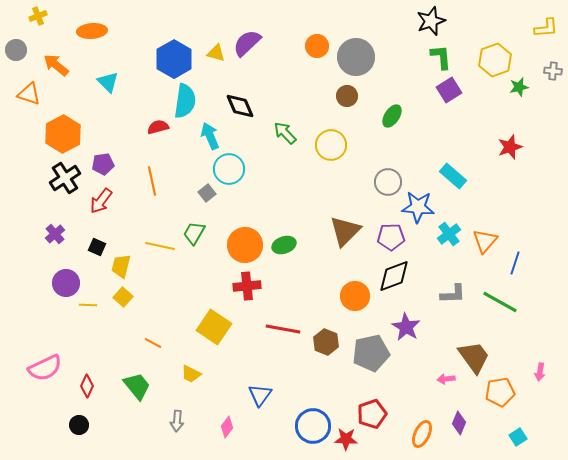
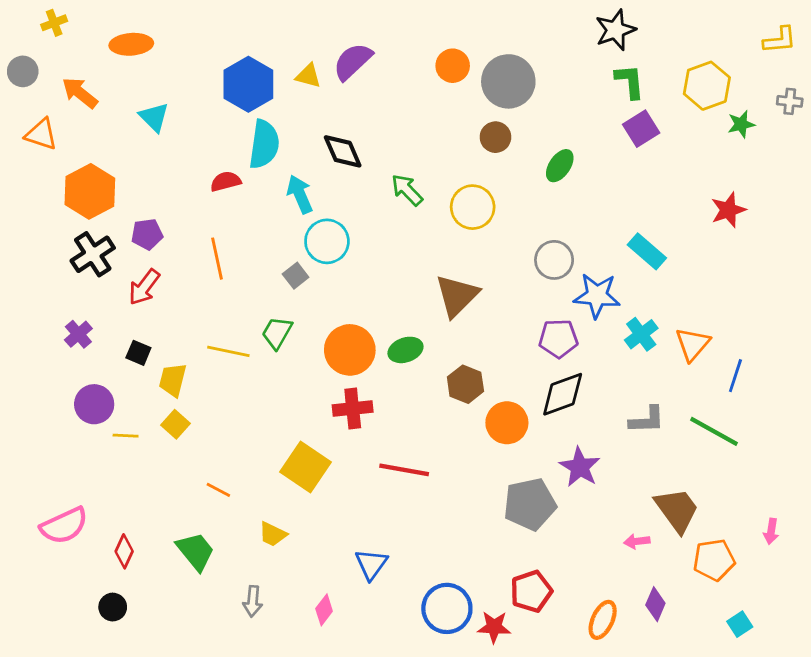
brown triangle: (345, 231) -> (457, 296), moved
brown hexagon: (326, 342) -> (465, 384), moved

